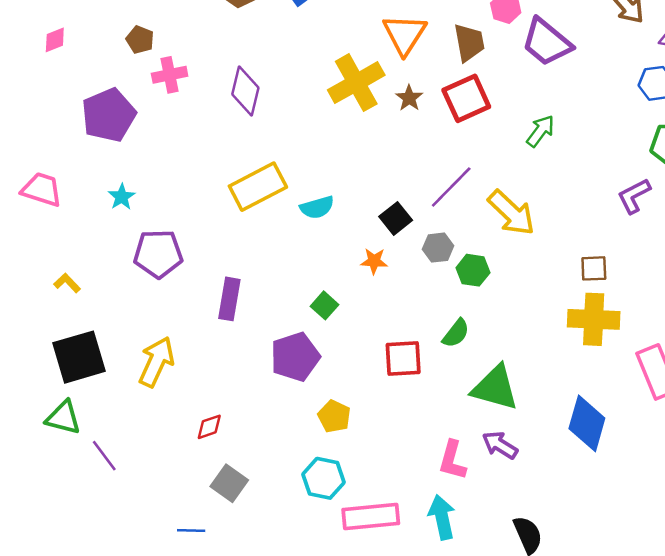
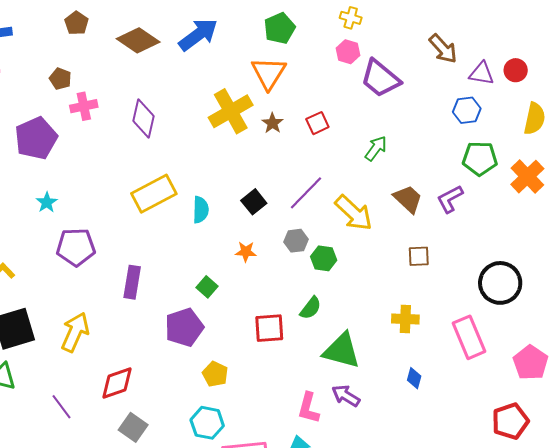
brown trapezoid: (469, 43) -> (408, 199), moved, turned -36
red square: (466, 98) -> (317, 123), size x0.6
cyan semicircle: (317, 207) -> (201, 210), turned -72
black square: (396, 218) -> (254, 202), moved
yellow cross: (594, 319) -> (405, 319), moved, size x0.7
blue diamond: (587, 423) -> (414, 378), size x0.5
red diamond: (209, 427) -> (117, 383), size x1.6
purple line: (104, 456) -> (61, 407), moved

